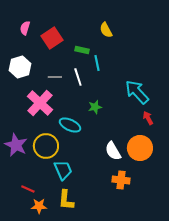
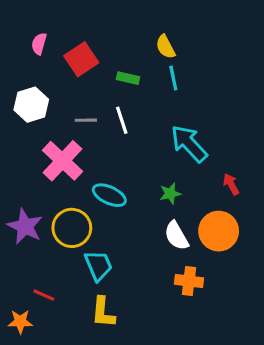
cyan line: (97, 63) -> (173, 78), moved
cyan arrow: (137, 92) -> (189, 144), moved
green star: (95, 107) -> (170, 194), moved
orange star: (39, 206) -> (20, 322), moved

